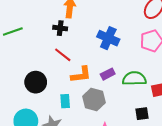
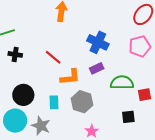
black cross: (60, 28) -> (15, 54), moved
purple rectangle: (108, 74) -> (97, 68), moved
black circle: (36, 82) -> (23, 95), moved

